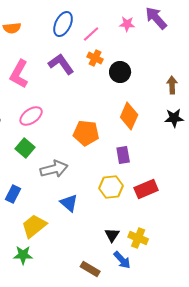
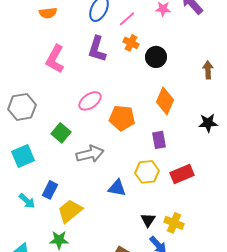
purple L-shape: (61, 64) -> (97, 49), turned -128
pink ellipse: (31, 116) -> (90, 101), moved
black star: (174, 118) -> (208, 123), moved
blue rectangle: (13, 194) -> (50, 190), moved
blue triangle: (69, 203) -> (117, 188), moved, turned -30

